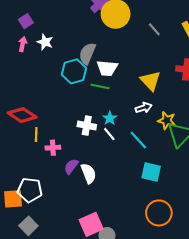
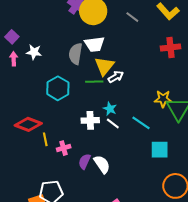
white trapezoid: (107, 68) -> (94, 44), moved
cyan hexagon: (74, 71) -> (58, 88), moved
yellow triangle: (150, 81) -> (104, 66), moved, turned 35
white arrow: (144, 108) -> (116, 77), moved

